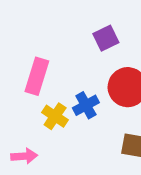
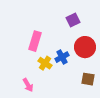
pink arrow: (24, 156) -> (28, 85), turned 64

